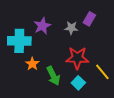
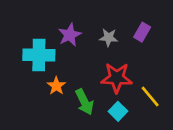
purple rectangle: (89, 19) -> (142, 32), moved

